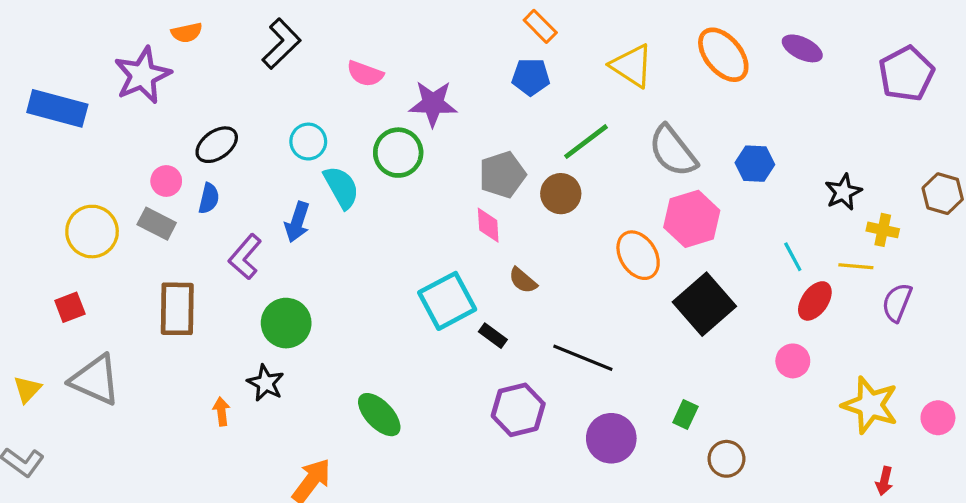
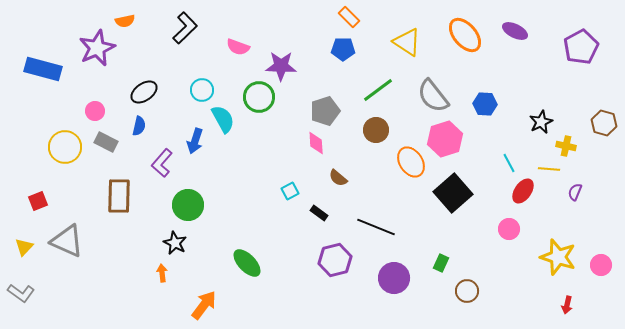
pink circle: (166, 181) -> (95, 111), moved
brown circle: (561, 194) -> (376, 130), moved
cyan square: (447, 301) -> (290, 191), size x0.5
purple semicircle: (897, 303) -> (575, 192), size x0.7
red square: (70, 307) -> (38, 201), moved
orange arrow: (221, 411) -> (162, 273), moved

